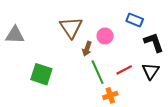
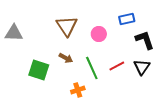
blue rectangle: (135, 20) -> (127, 19), turned -35
brown arrow: (87, 49) -> (66, 58), moved, turned -80
orange cross: (110, 95) -> (78, 90), moved

